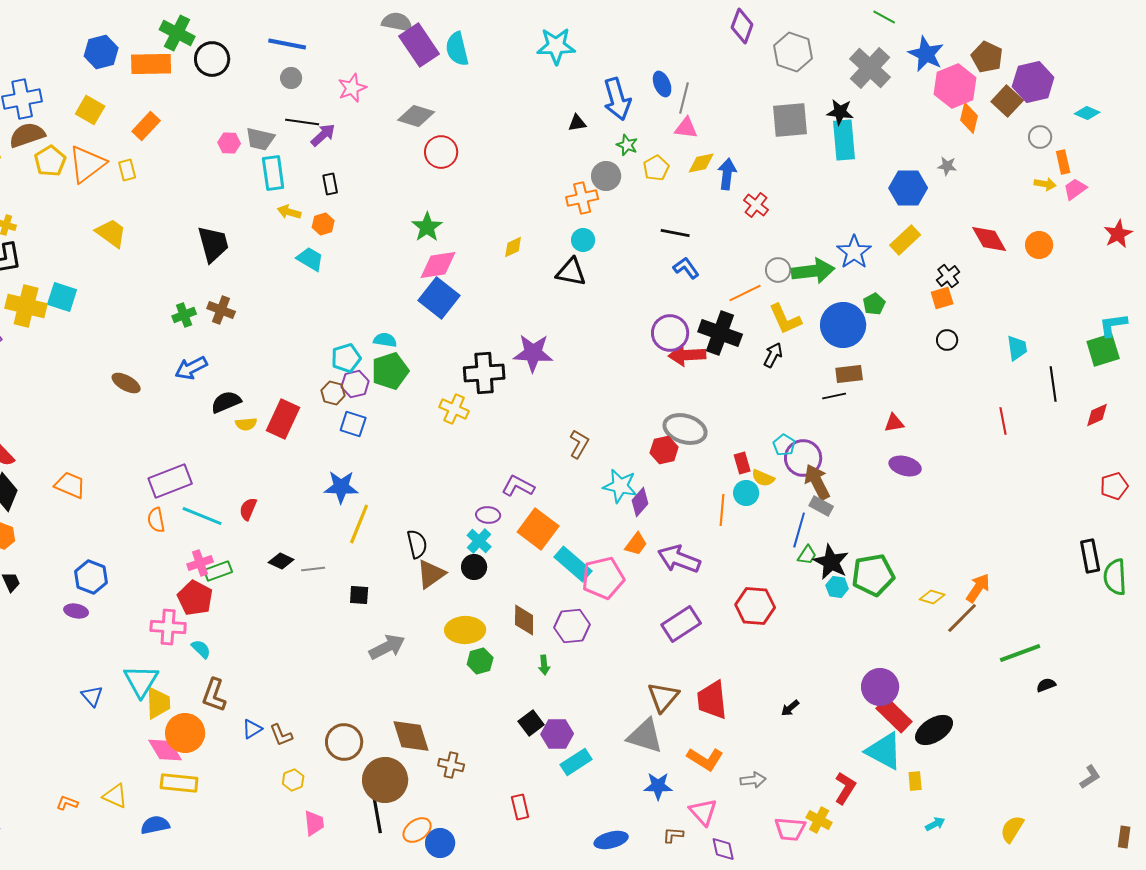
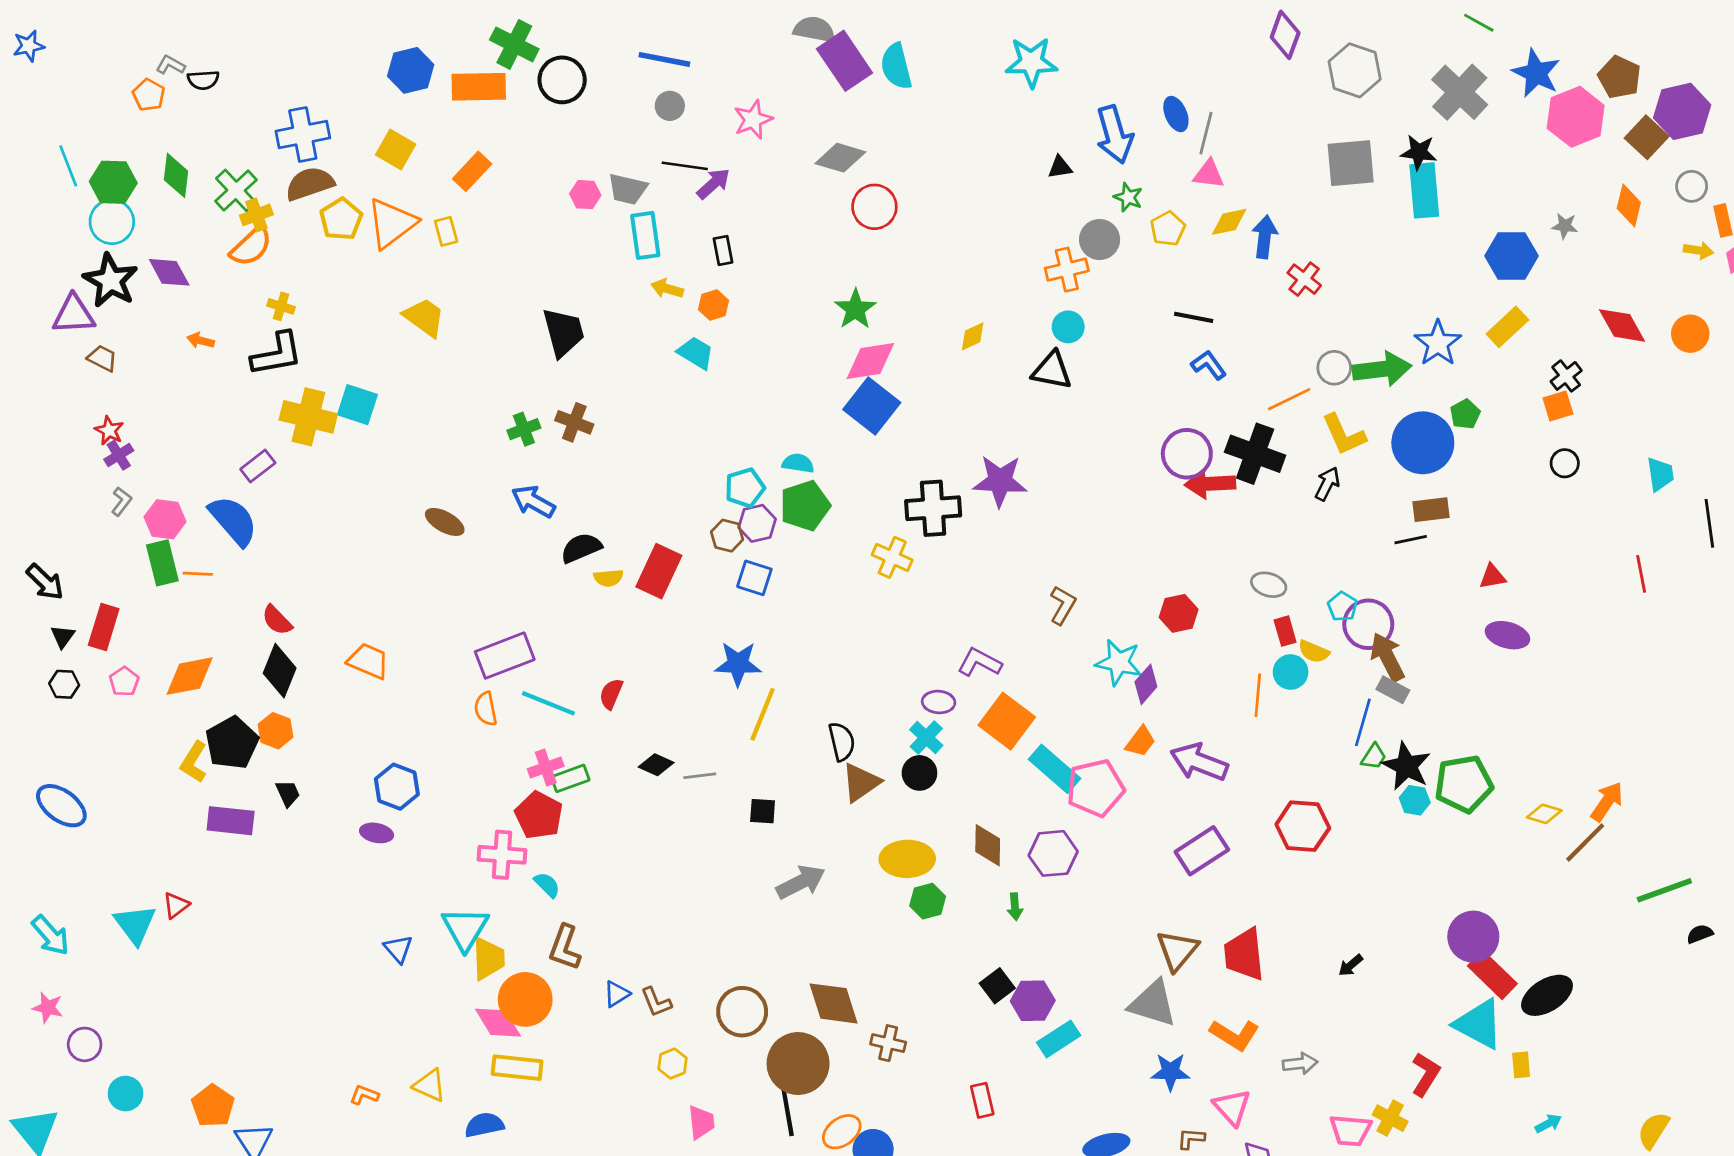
orange diamond: (969, 118) -> (1629, 205), moved
blue arrow: (191, 368) -> (533, 501), turned 56
gray ellipse: (685, 429) -> (1269, 585), moved, size x0.6

